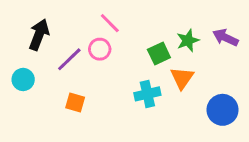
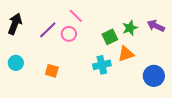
black arrow: (39, 35) -> (15, 24), moved
purple line: (69, 59) -> (48, 30), moved
orange triangle: (182, 78) -> (126, 54), turned 36
cyan circle: (23, 79) -> (16, 63), moved

